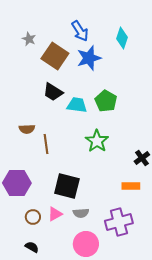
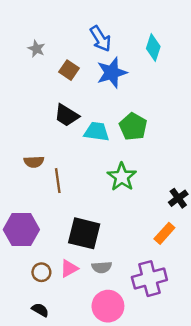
brown square: (55, 56) -> (69, 70), size x0.6
orange rectangle: (131, 186) -> (164, 233), turned -48

